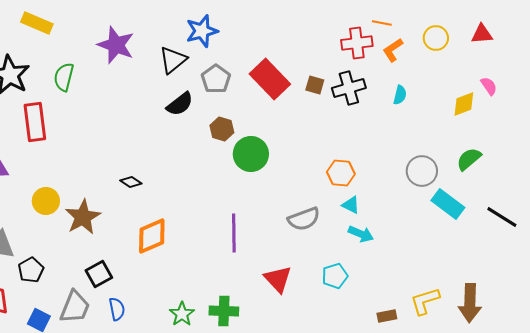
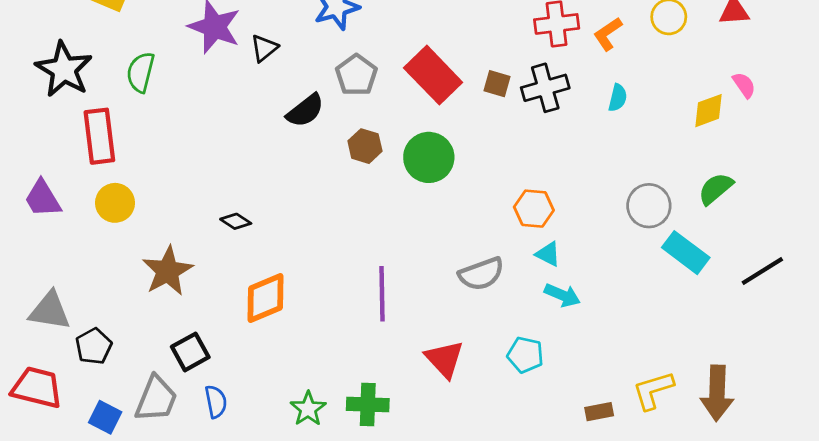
black triangle: (173, 60) -> (264, 48), moved, size x0.7
green circle: (251, 154) -> (429, 157), moved
yellow circle: (46, 201) -> (115, 203), moved
black line: (502, 217) -> (762, 271), turned -64
cyan pentagon: (335, 276) -> (525, 355), turned 30

